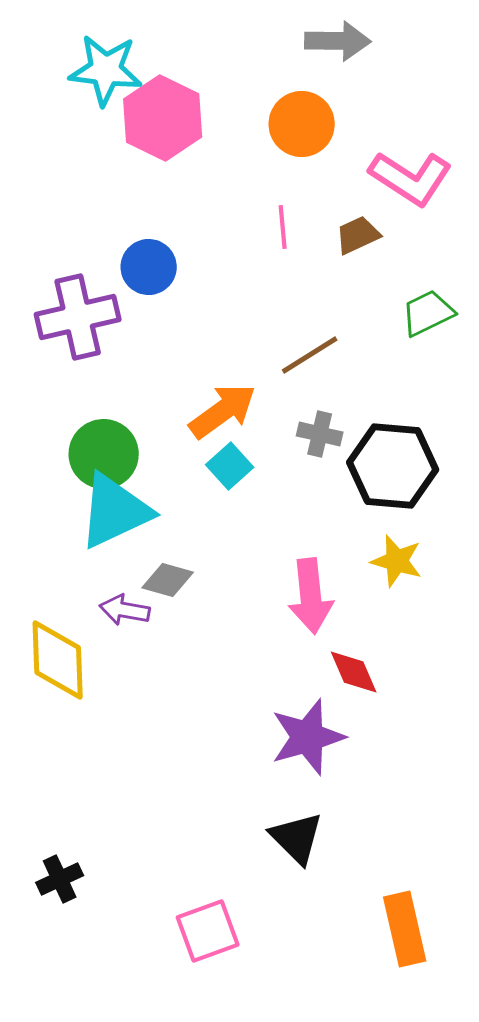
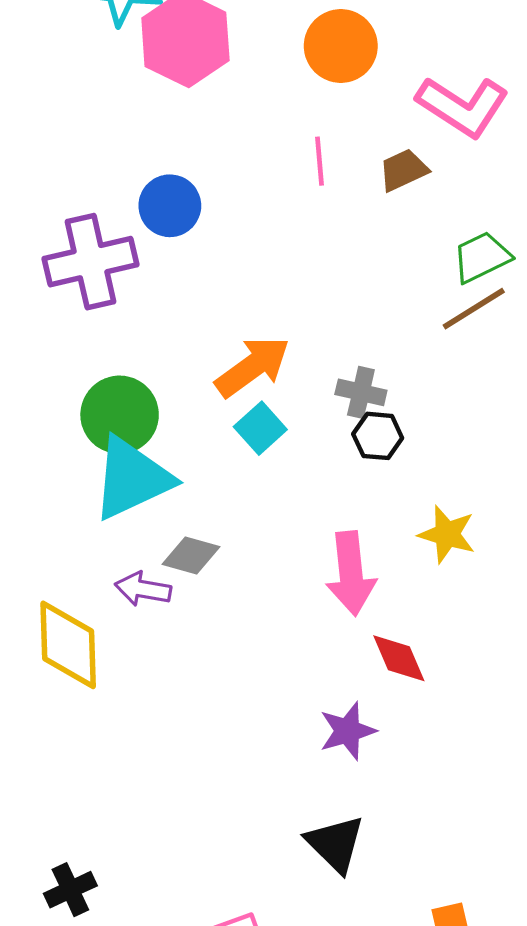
brown line: (310, 355) -> (474, 309), moved
black hexagon: (393, 466) -> (378, 436), moved, size x0.5
purple star: (308, 737) -> (348, 731), size x0.7

